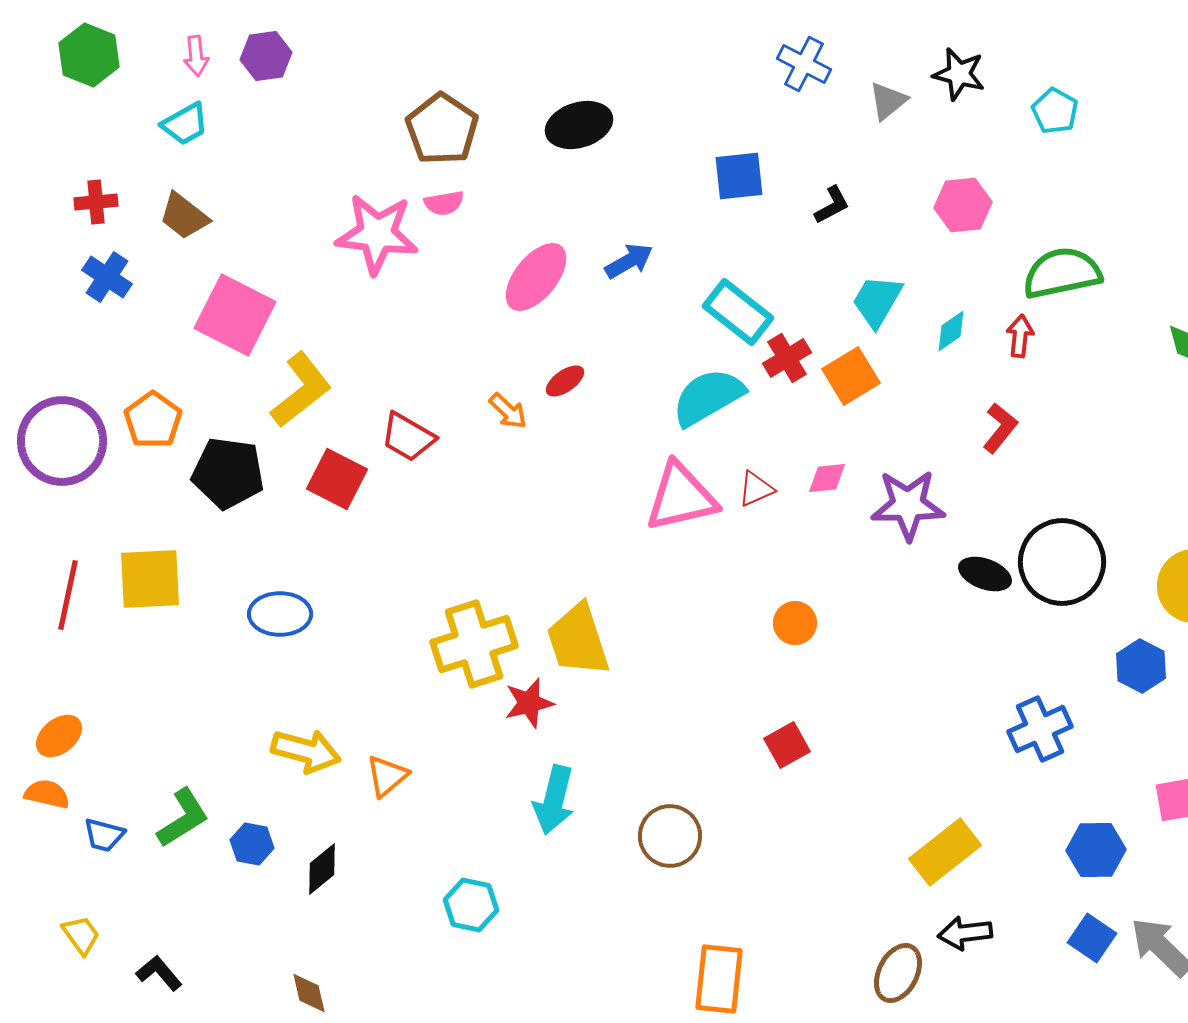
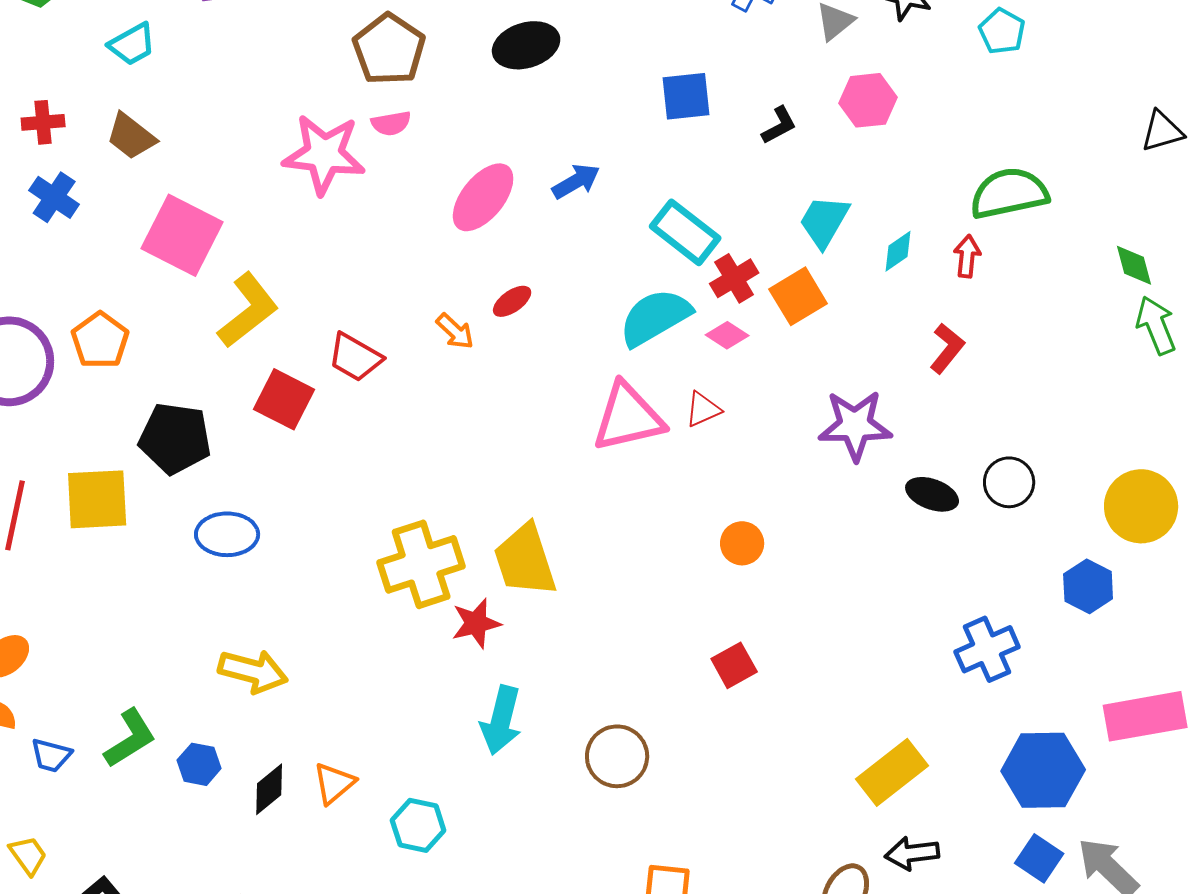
pink hexagon: (963, 205) -> (868, 100), moved
black pentagon: (228, 473) -> (175, 438), moved
pink diamond: (827, 478) -> (727, 335), moved, turned 39
black circle: (1062, 562) -> (1009, 482), size x0.6
orange triangle: (387, 776) -> (334, 783), moved
blue hexagon: (1096, 850) -> (1043, 770), size x1.4

